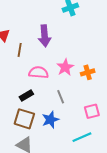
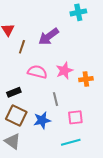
purple arrow: (45, 36) -> (49, 36), turned 50
black rectangle: (26, 96) -> (14, 92), moved
pink square: (92, 111) -> (75, 117), moved

